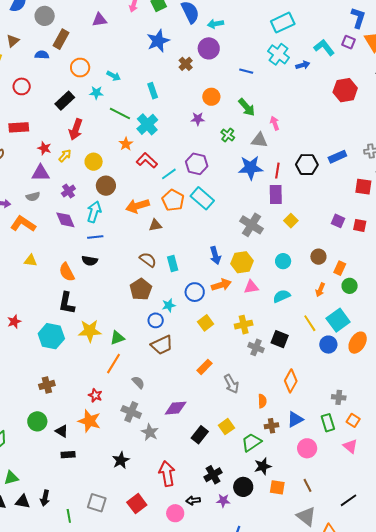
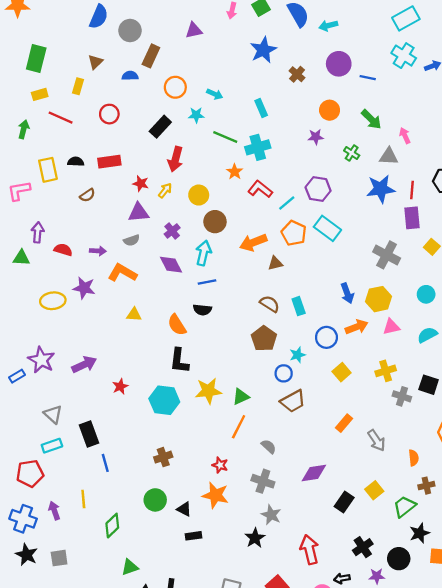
purple circle: (209, 48) -> (339, 64), moved
cyan cross: (147, 124) -> (258, 147), turned 30
gray star: (150, 432) -> (271, 515), moved

